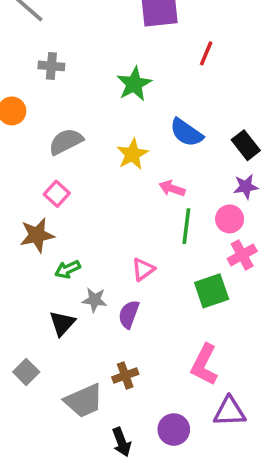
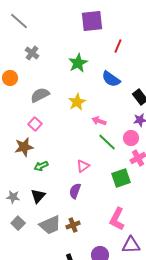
gray cross: (51, 66) -> (32, 53), turned 32
blue semicircle: (186, 133) -> (111, 79), moved
green line: (186, 226) -> (107, 142), turned -54
gray star: (95, 300) -> (13, 197), moved
gray trapezoid: (84, 401) -> (50, 225), moved

